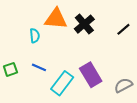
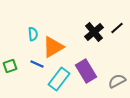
orange triangle: (56, 19) -> (53, 47), moved, turned -35
black cross: (84, 24) -> (94, 32), moved

